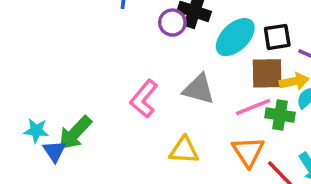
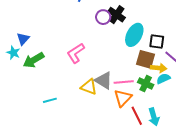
cyan ellipse: (235, 37) -> (134, 35), turned -35
gray triangle: (199, 89) -> (104, 81), moved
pink line: (253, 107) -> (124, 82), moved
blue triangle: (54, 151) -> (23, 39), moved

